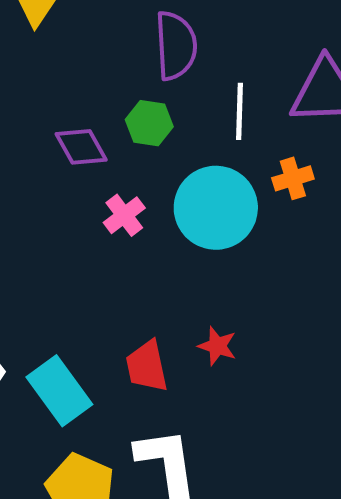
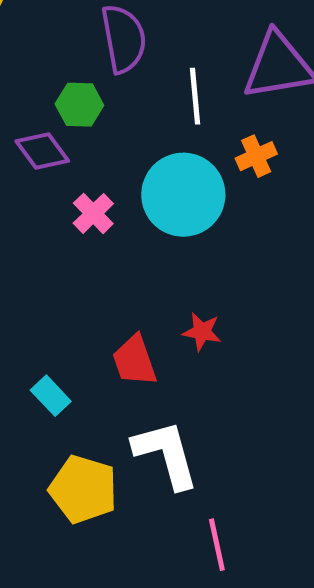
green hexagon: (149, 123) -> (79, 105), moved
cyan rectangle: (59, 391) -> (51, 396), size x0.6

